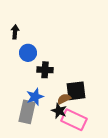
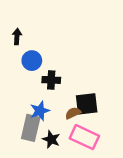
black star: (59, 111) -> (51, 139), moved

